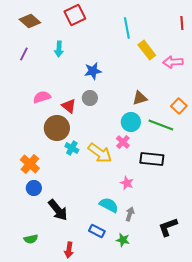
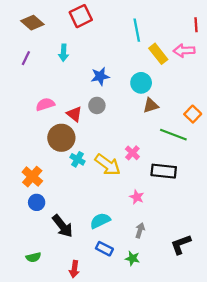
pink arrow: (173, 62) -> (184, 51), moved
cyan circle: (131, 122) -> (141, 83), moved
cyan semicircle: (109, 205) -> (100, 221), moved, turned -54

